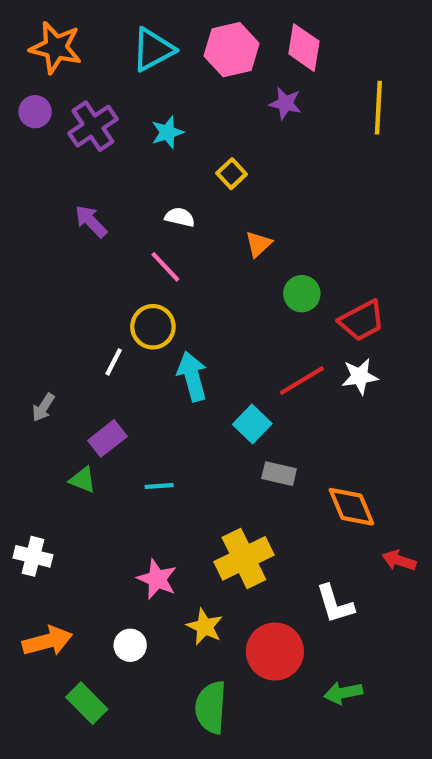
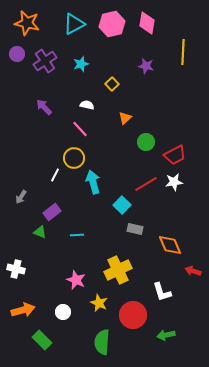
purple star: (285, 103) -> (146, 66), moved

